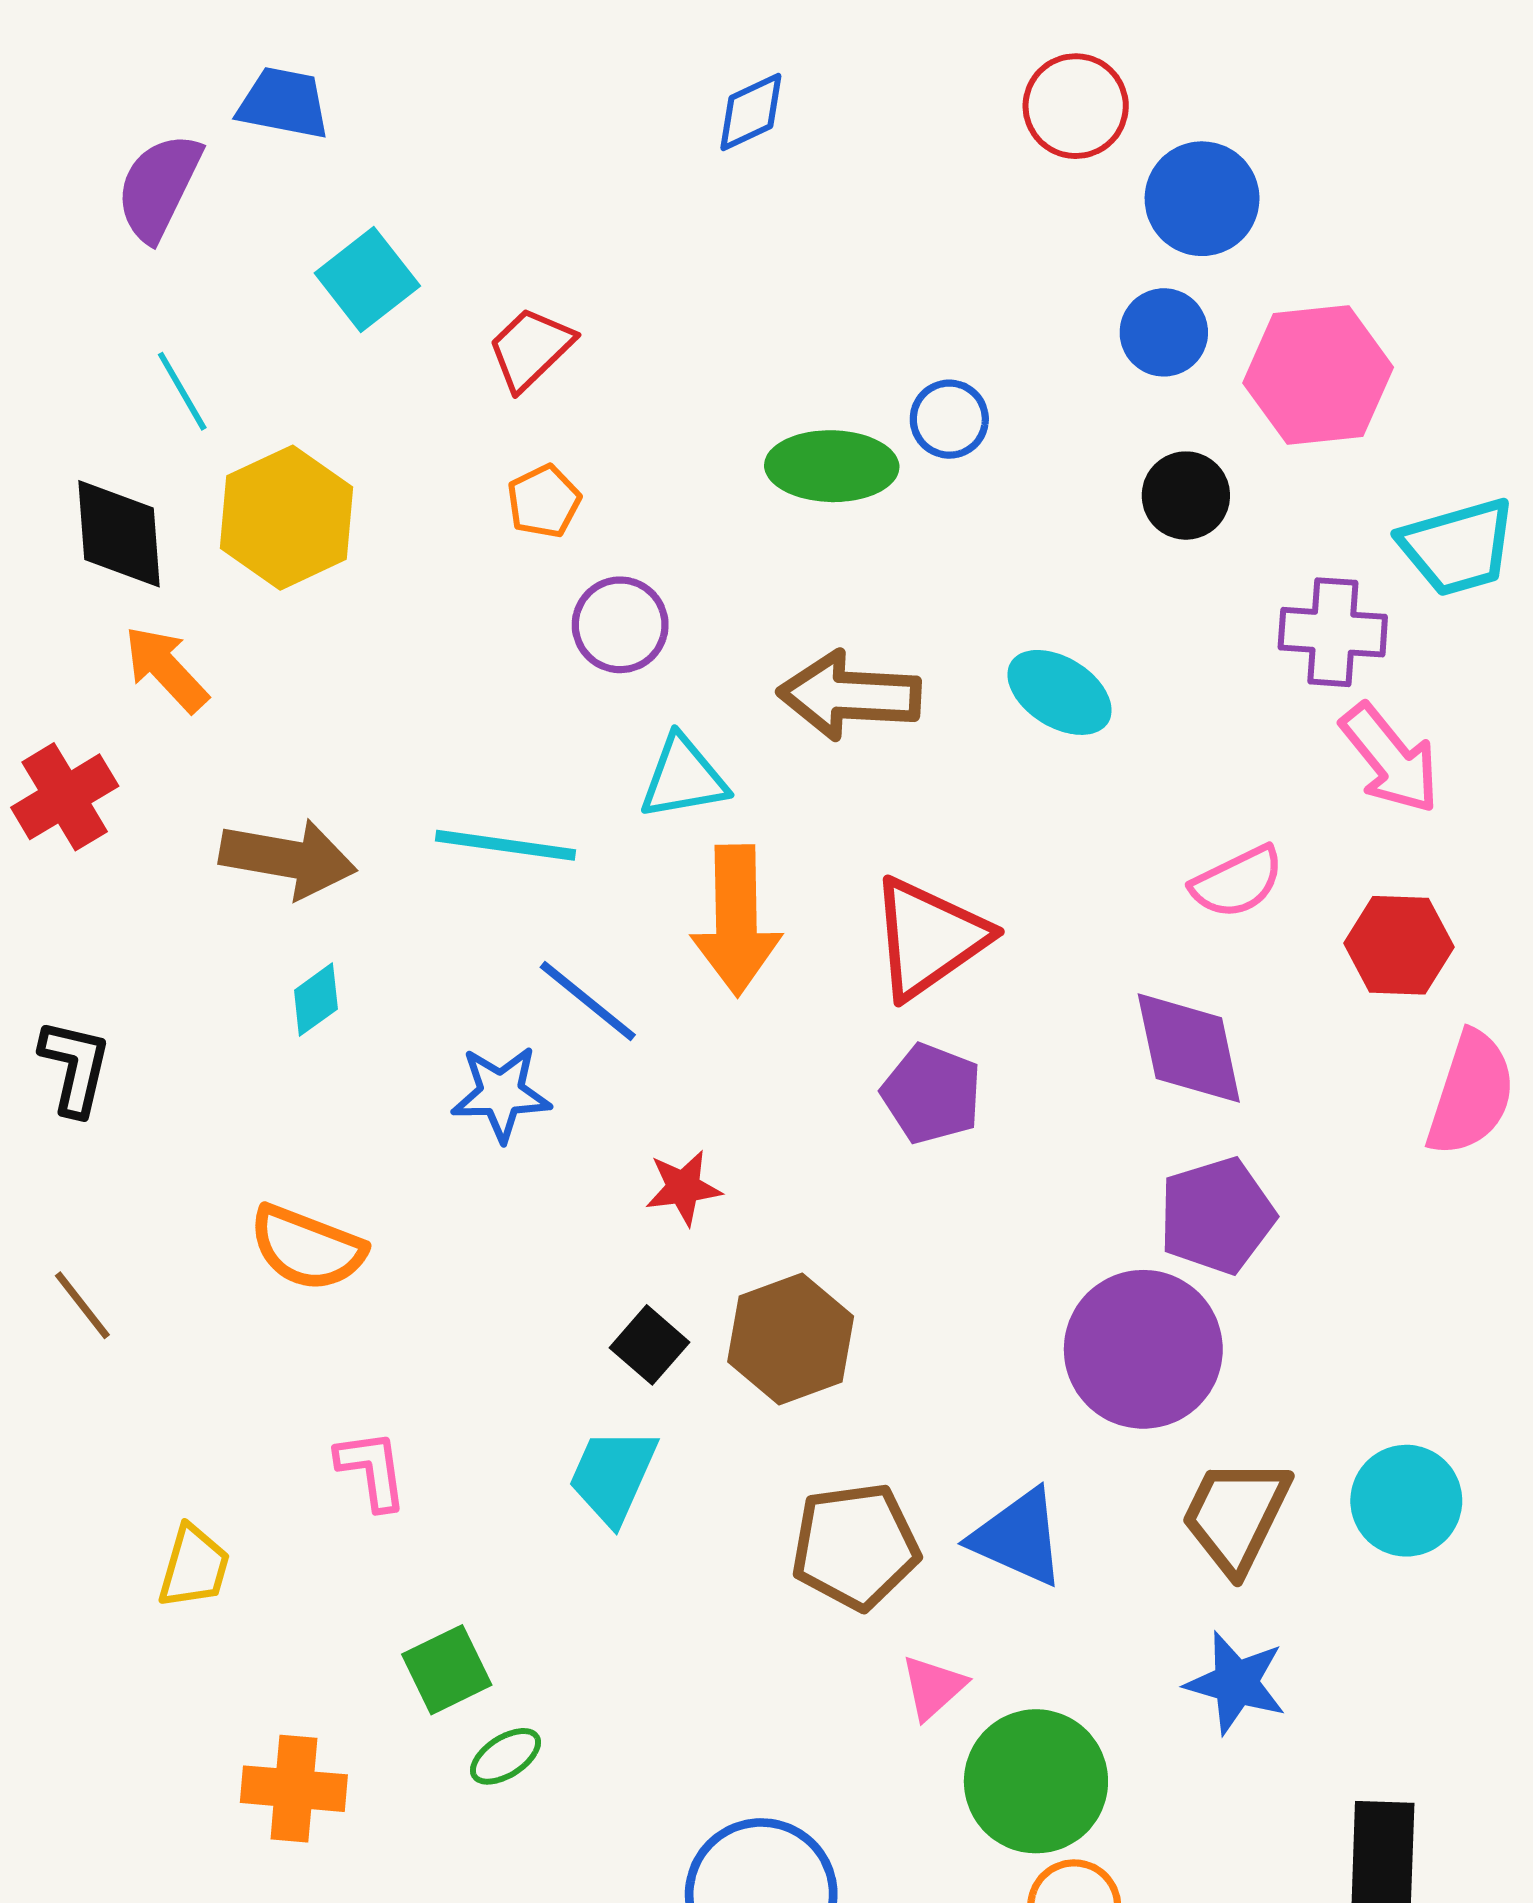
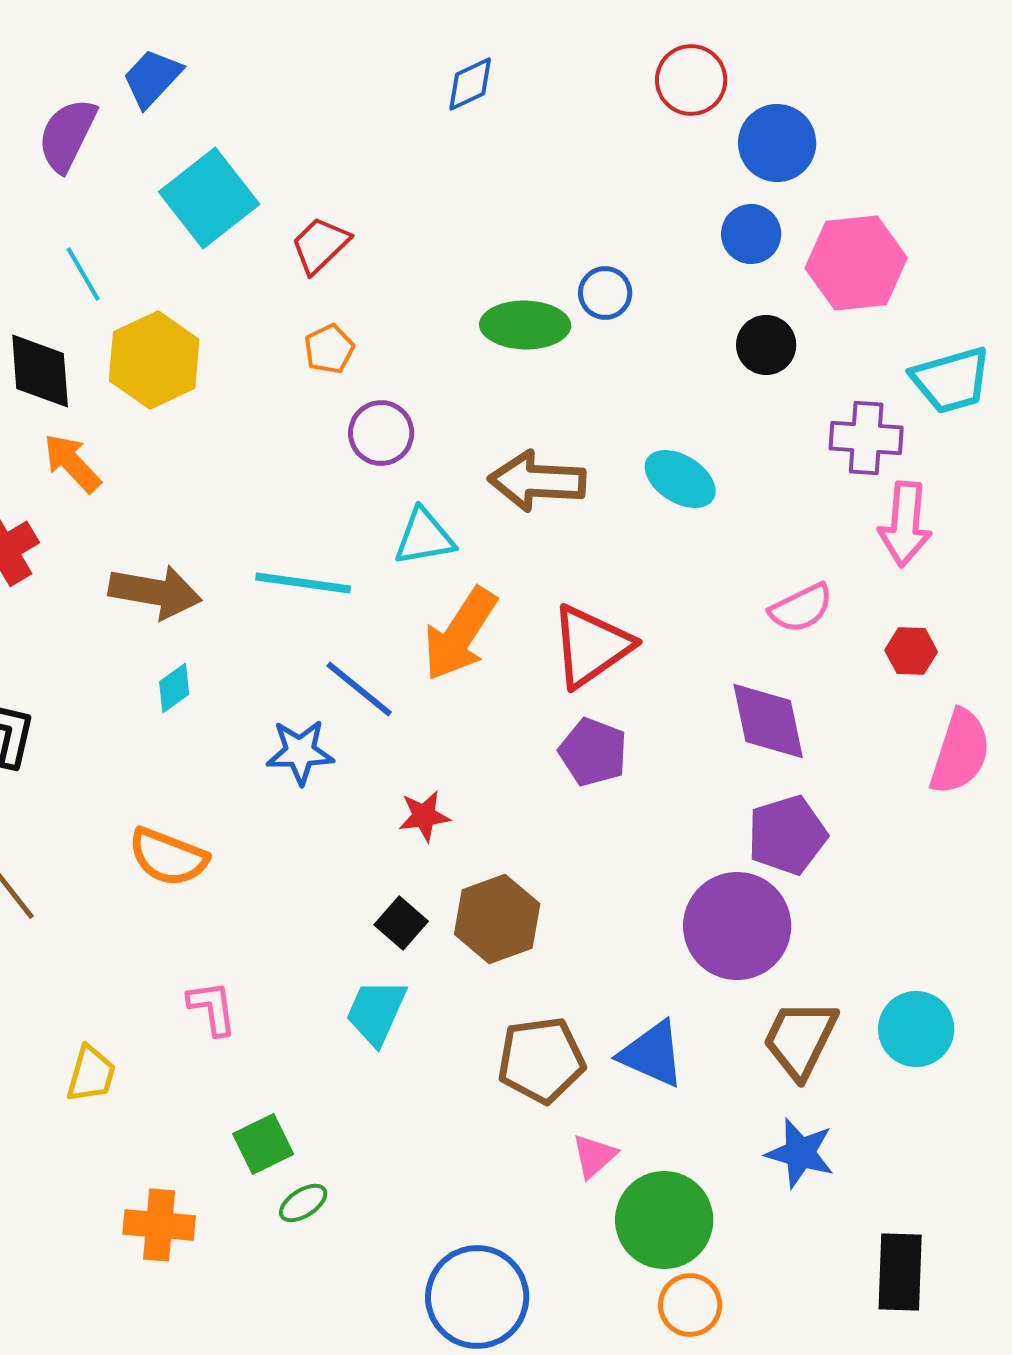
blue trapezoid: (284, 103) -> (152, 78), turned -58
cyan square: (367, 280) -> (209, 198), size x1.4
pink arrow: (1390, 759) -> (905, 524), turned 44
orange arrow: (736, 920) -> (460, 634), turned 34
red hexagon: (1399, 945) -> (911, 651), size x0.7

